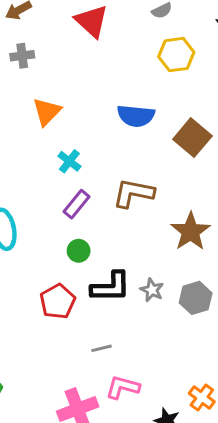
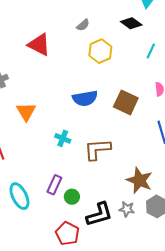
cyan cross: (69, 161) -> (63, 138), moved
purple rectangle: (77, 204) -> (54, 185), moved
brown star: (190, 231) -> (139, 180), moved

